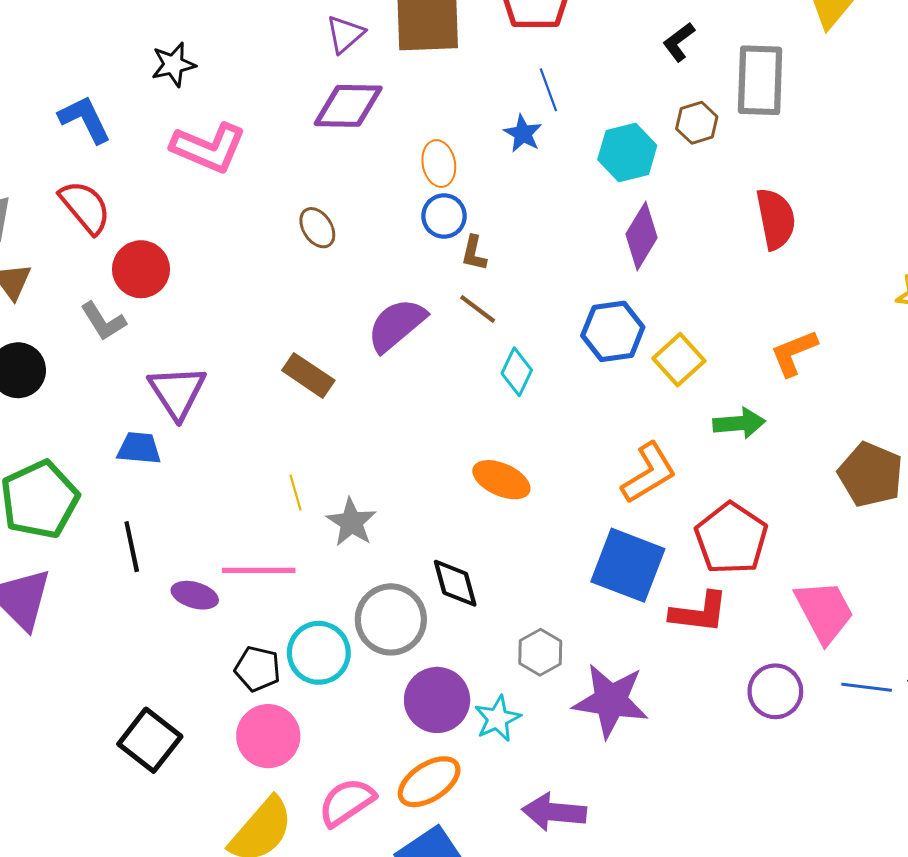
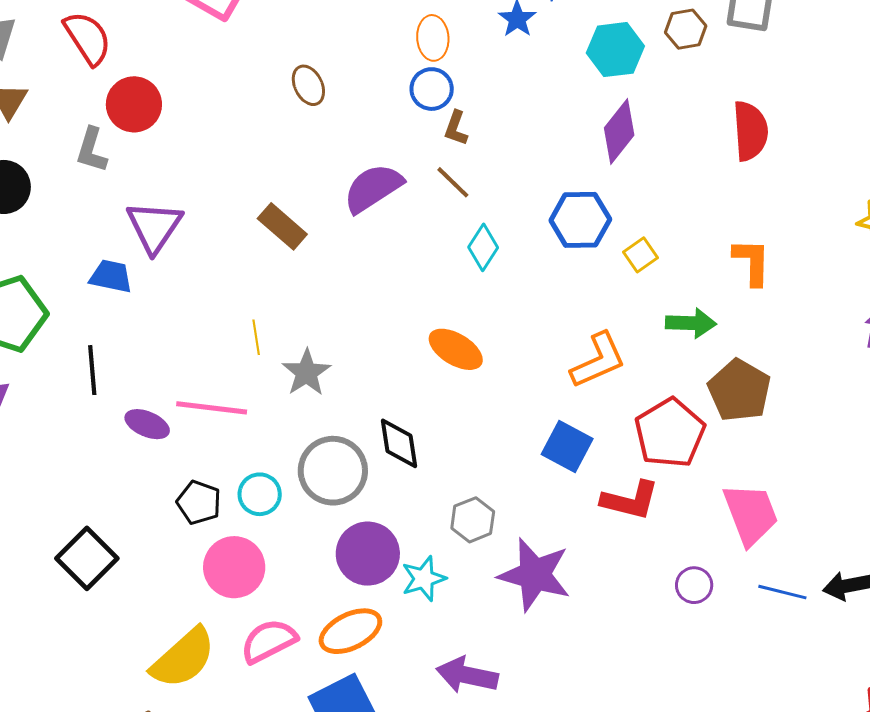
gray L-shape: (103, 321) -> (92, 150), turned 42
orange L-shape: (794, 353) -> (752, 262), turned 106
yellow square: (679, 360) -> (641, 255), size x0.7
brown pentagon: (871, 475) -> (739, 390), moved
blue square: (628, 565) -> (567, 446), size x0.7
cyan circle: (319, 653) -> (260, 494), size x0.7
purple circle: (775, 691) -> (694, 585), size x0.7
pink circle: (268, 736) -> (234, 567), moved

